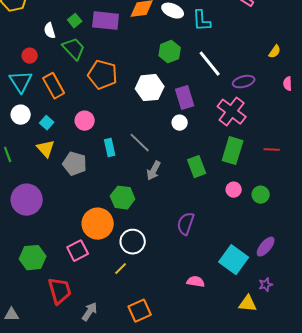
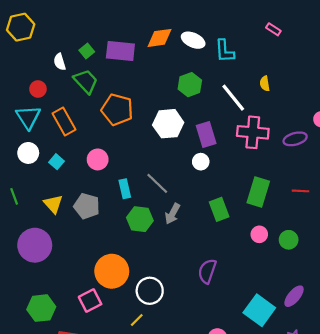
yellow semicircle: (275, 52) -> (265, 84), moved, turned 136
purple ellipse: (244, 82) -> (295, 139), moved
pink cross: (232, 112) -> (253, 132), moved, turned -32
yellow triangle: (46, 149) -> (53, 204), moved
green hexagon: (123, 198) -> (140, 219), moved

